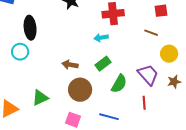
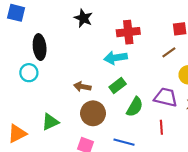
brown line: (151, 33) -> (169, 52), turned -56
cyan arrow: (101, 38) -> (115, 58), size x1.5
purple trapezoid: (148, 75) -> (166, 97), turned -35

